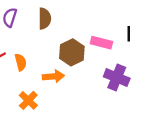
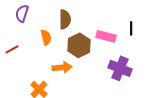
brown semicircle: (45, 19) -> (65, 19), moved
orange semicircle: (21, 62) -> (46, 37), moved

